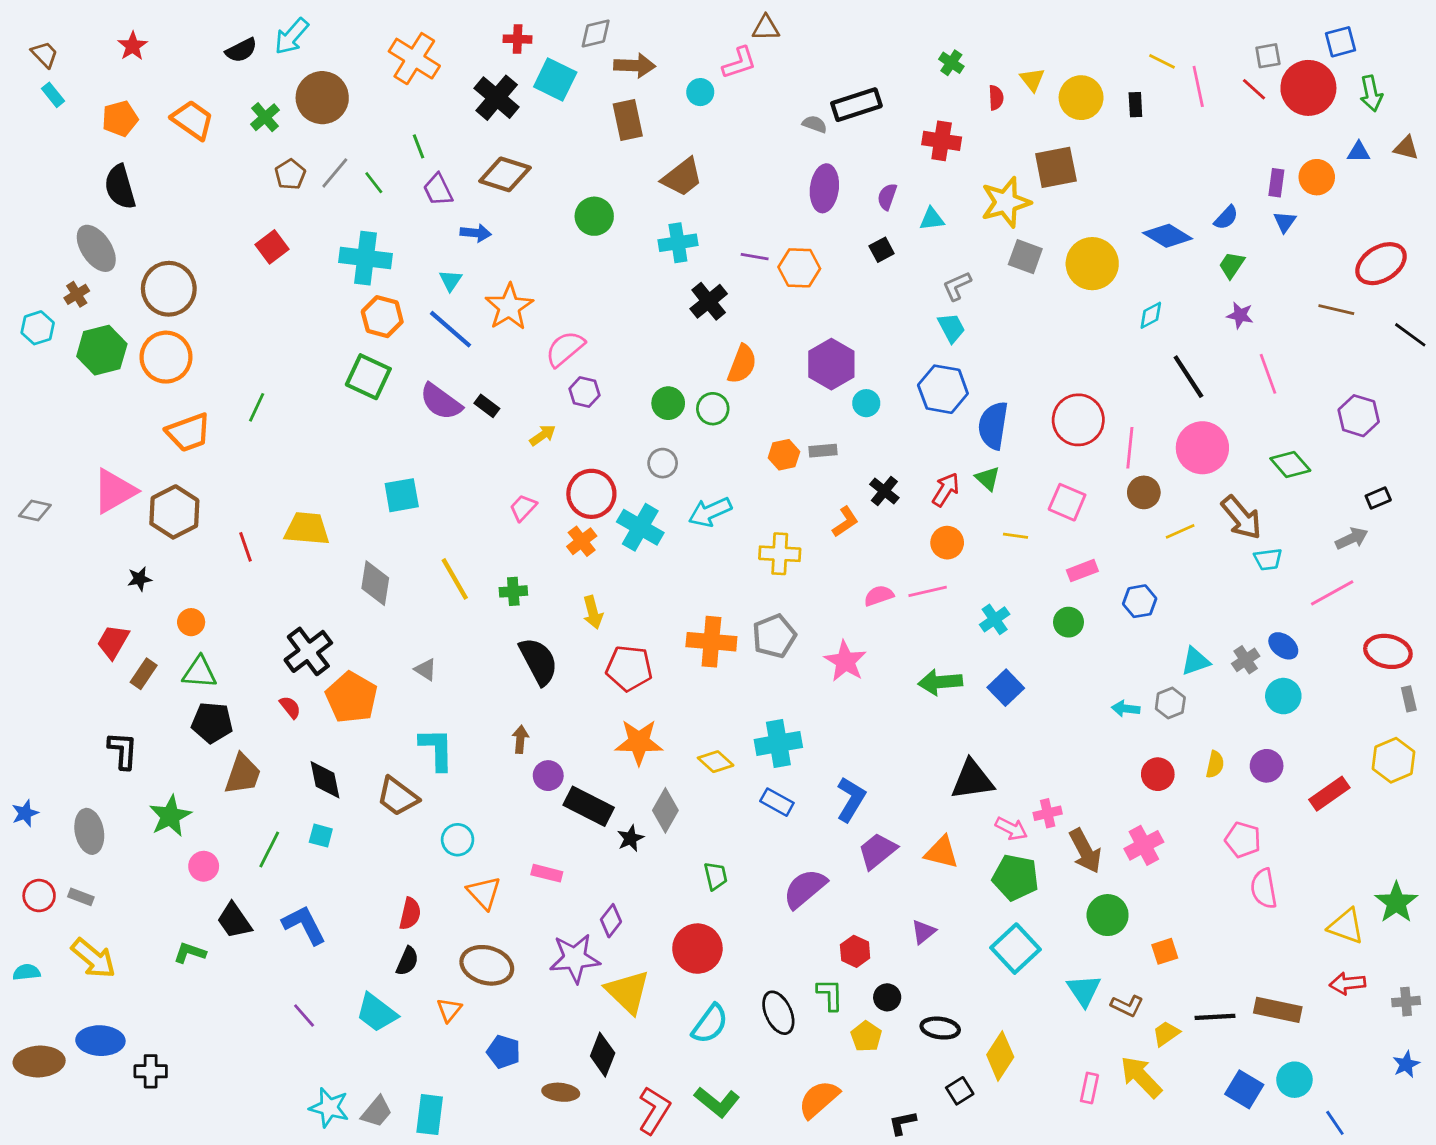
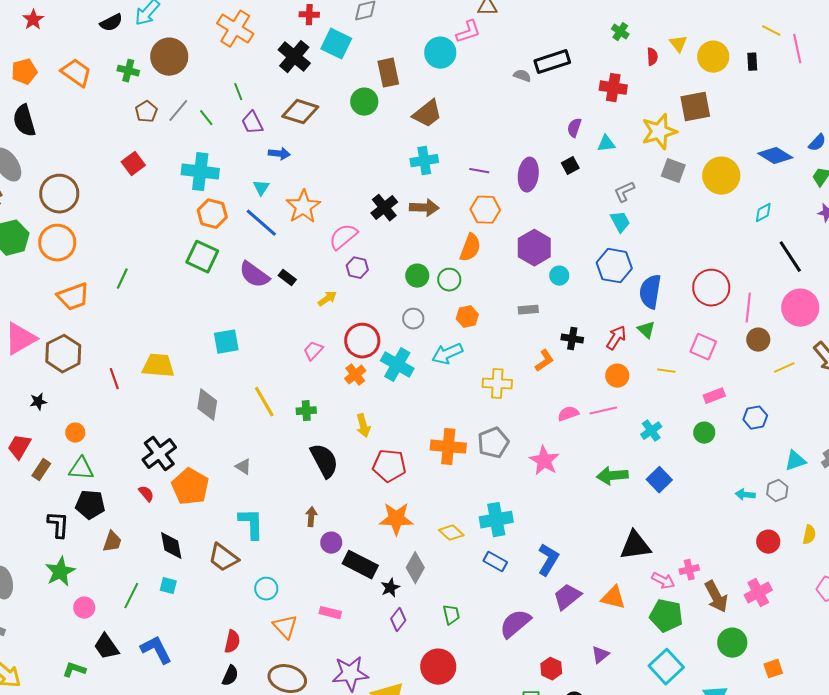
brown arrow: (635, 66) -> (424, 208), moved
cyan circle: (700, 92) -> (440, 53), size x1.6
green cross: (265, 117) -> (128, 71), turned -35
purple ellipse: (824, 188) -> (528, 175), moved
green circle: (594, 216) -> (364, 102), moved
orange hexagon: (799, 268) -> (485, 210), moved
black cross: (709, 301) -> (384, 208), moved
orange hexagon: (784, 455) -> (467, 317), moved
black cross: (884, 491) -> (572, 339), turned -30
black L-shape: (123, 750) -> (58, 525), moved
brown trapezoid: (243, 774) -> (112, 542), size x0.7
purple diamond: (611, 921) -> (398, 620), moved

